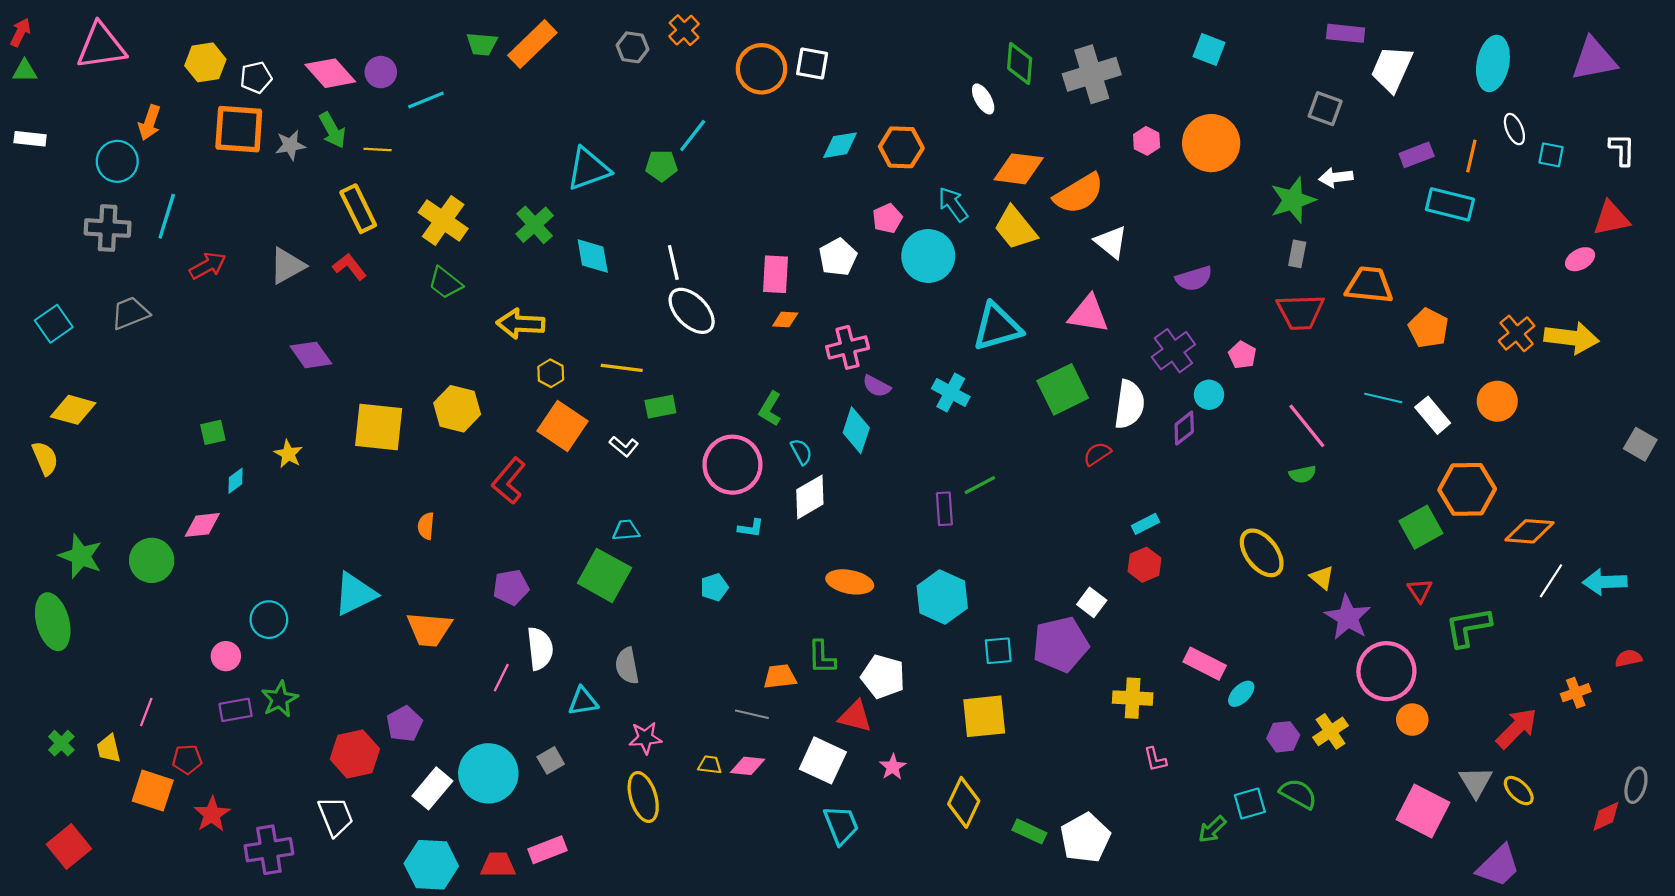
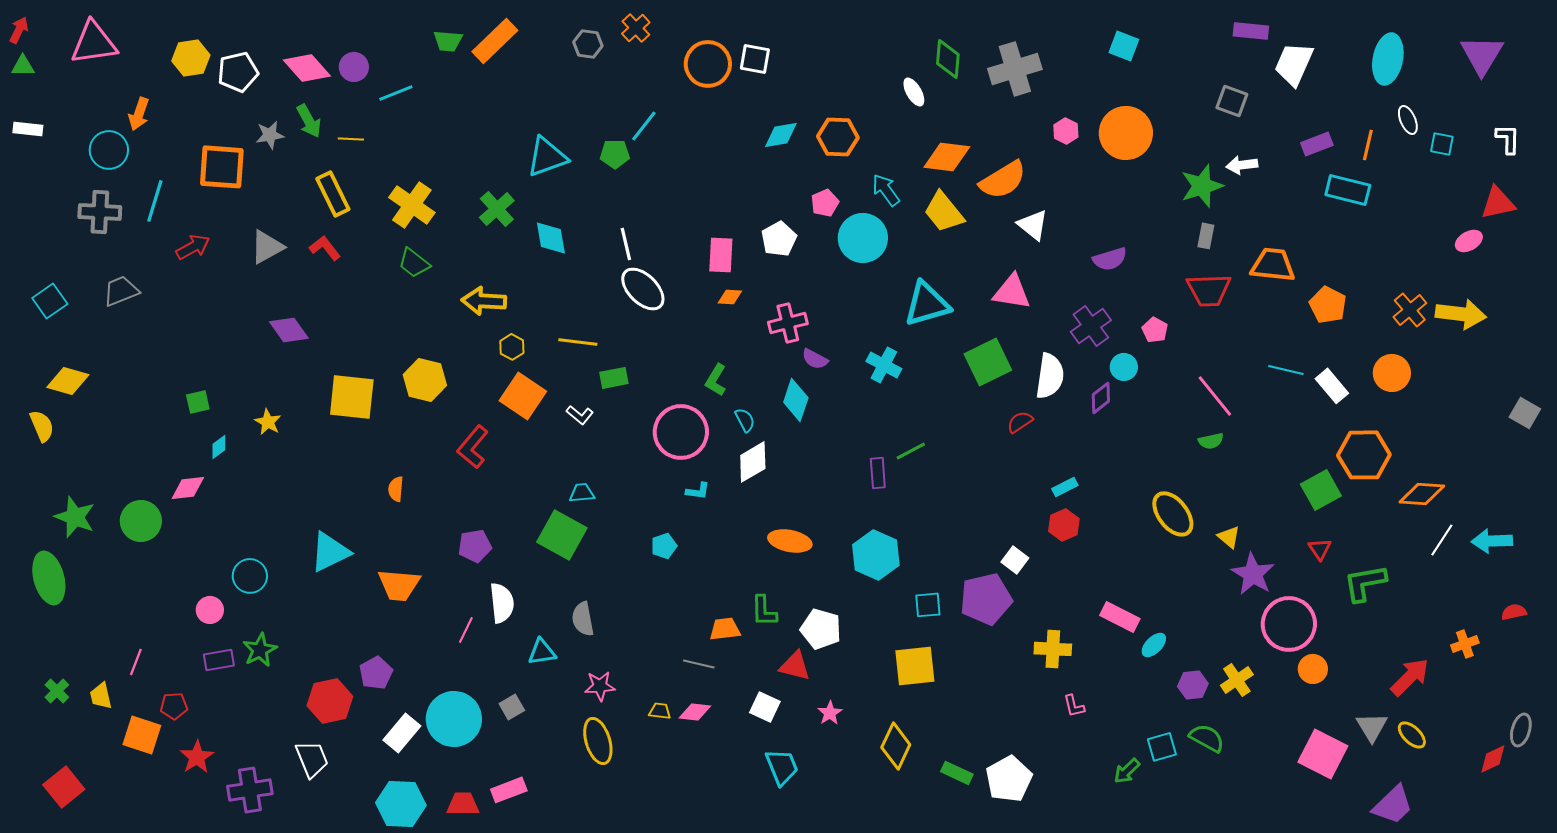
purple triangle: (1594, 59) -> (1482, 55), turned -48
white pentagon: (256, 77) -> (238, 72), size x1.4
orange square: (239, 129) -> (222, 167), moved
white square: (823, 760) -> (765, 707), size x0.7

